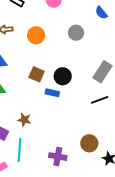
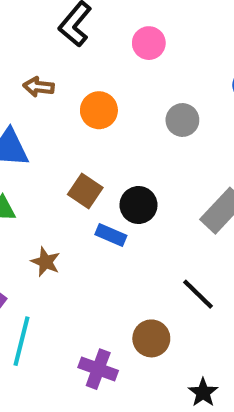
black line: (100, 100) -> (198, 294), moved, turned 54
brown star: (24, 120) -> (46, 262), moved
brown circle: (89, 143) -> (151, 338), moved

